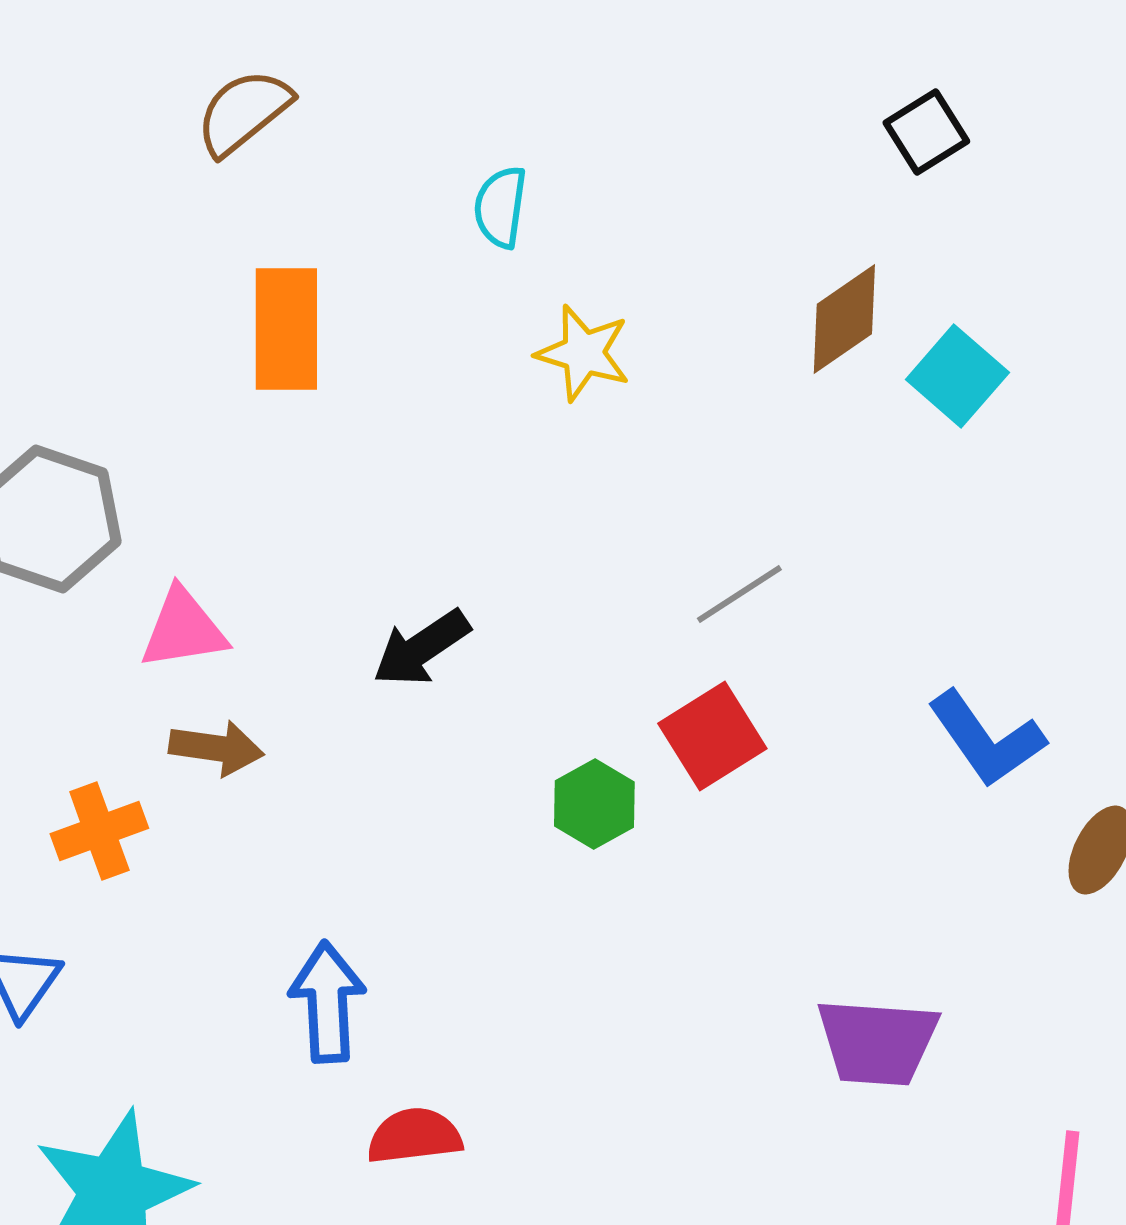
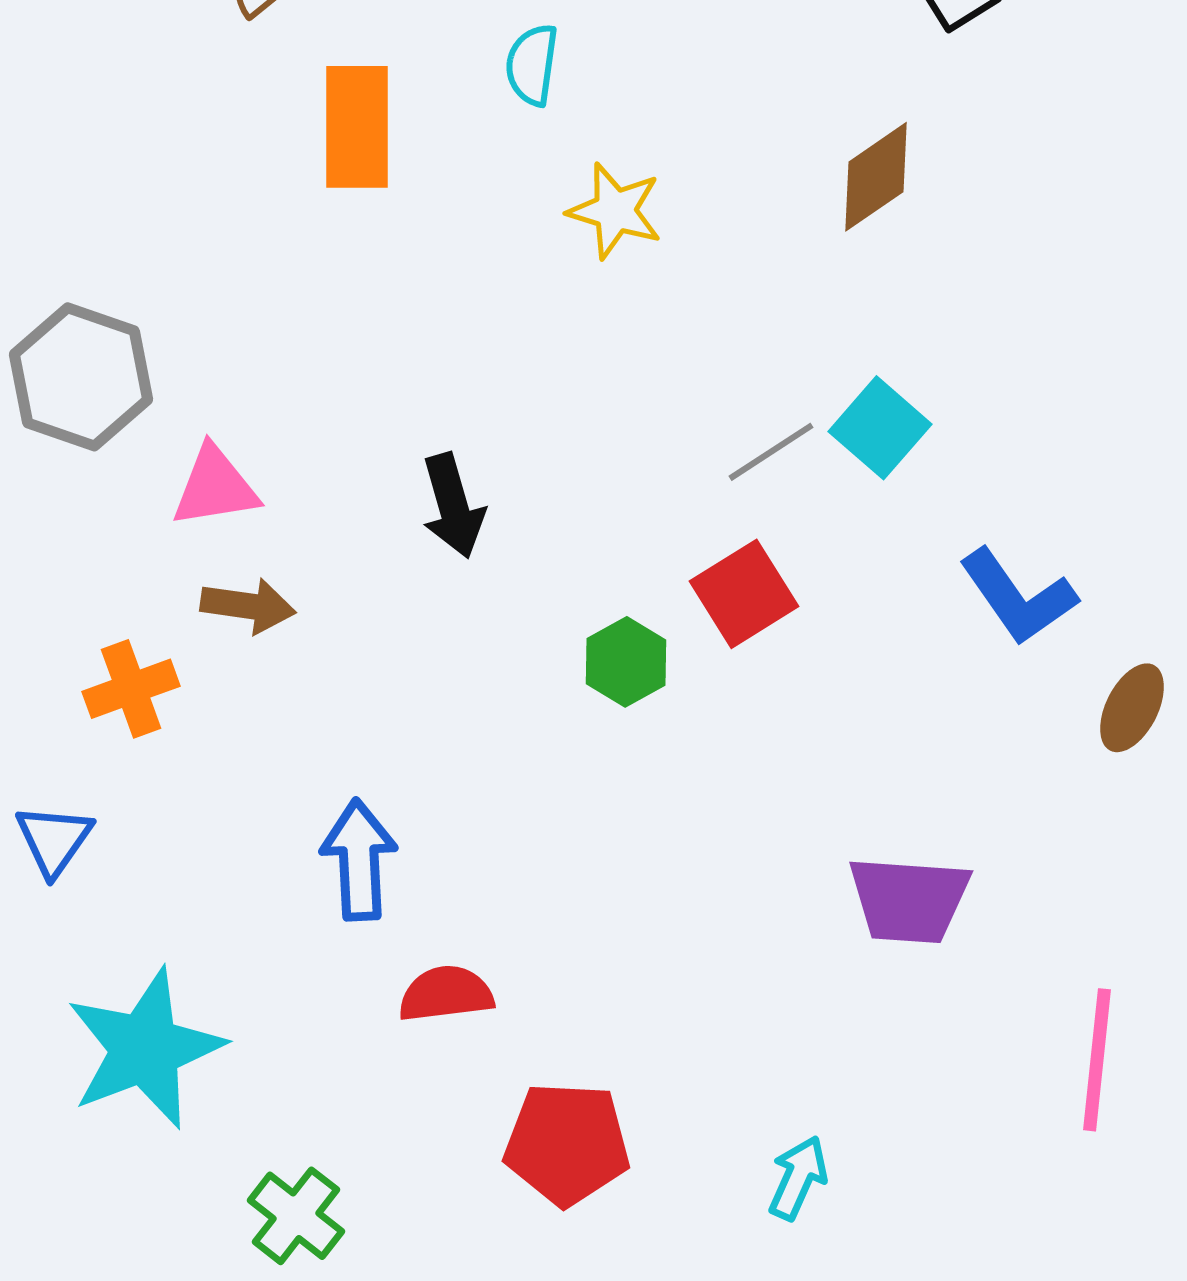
orange rectangle: (286, 329) -> (357, 127), moved
cyan square: (957, 376) -> (880, 428), moved
black arrow: (421, 648) -> (453, 506), turned -72

